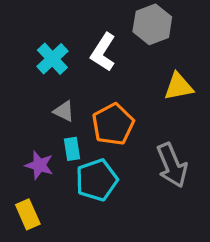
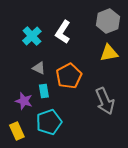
gray hexagon: (152, 24) -> (108, 21), moved
cyan pentagon: (97, 180) -> (49, 122), moved

